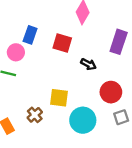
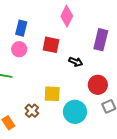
blue rectangle: (30, 35) -> (21, 28), moved
pink circle: (16, 52) -> (19, 49), moved

